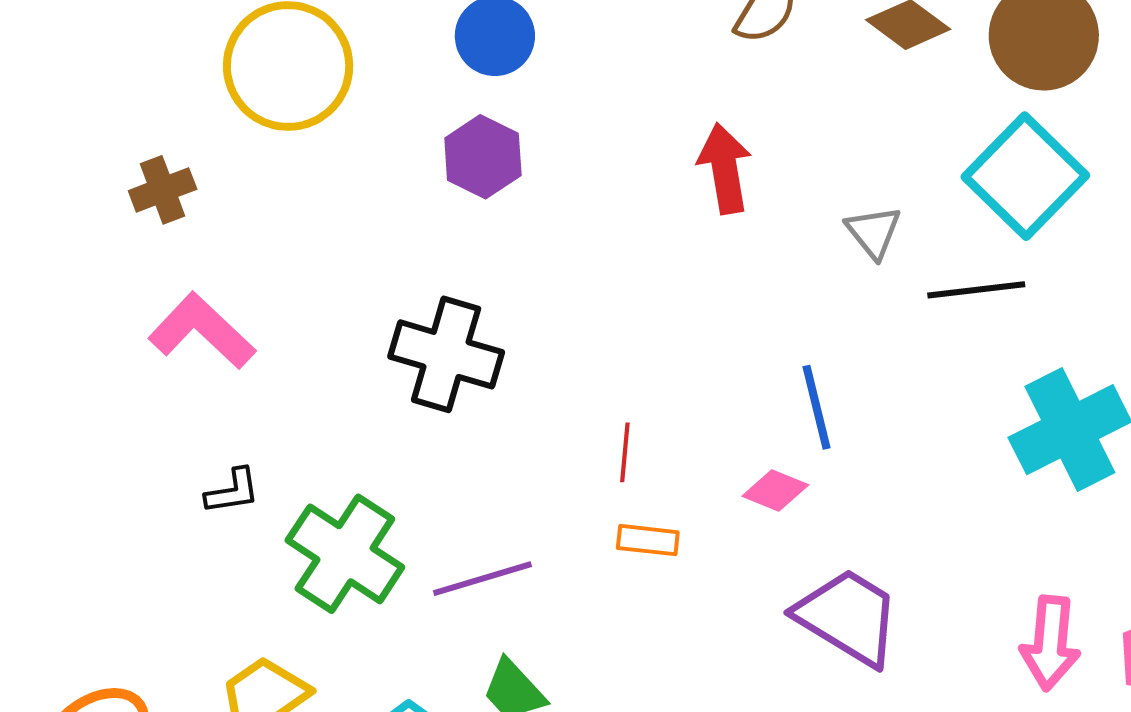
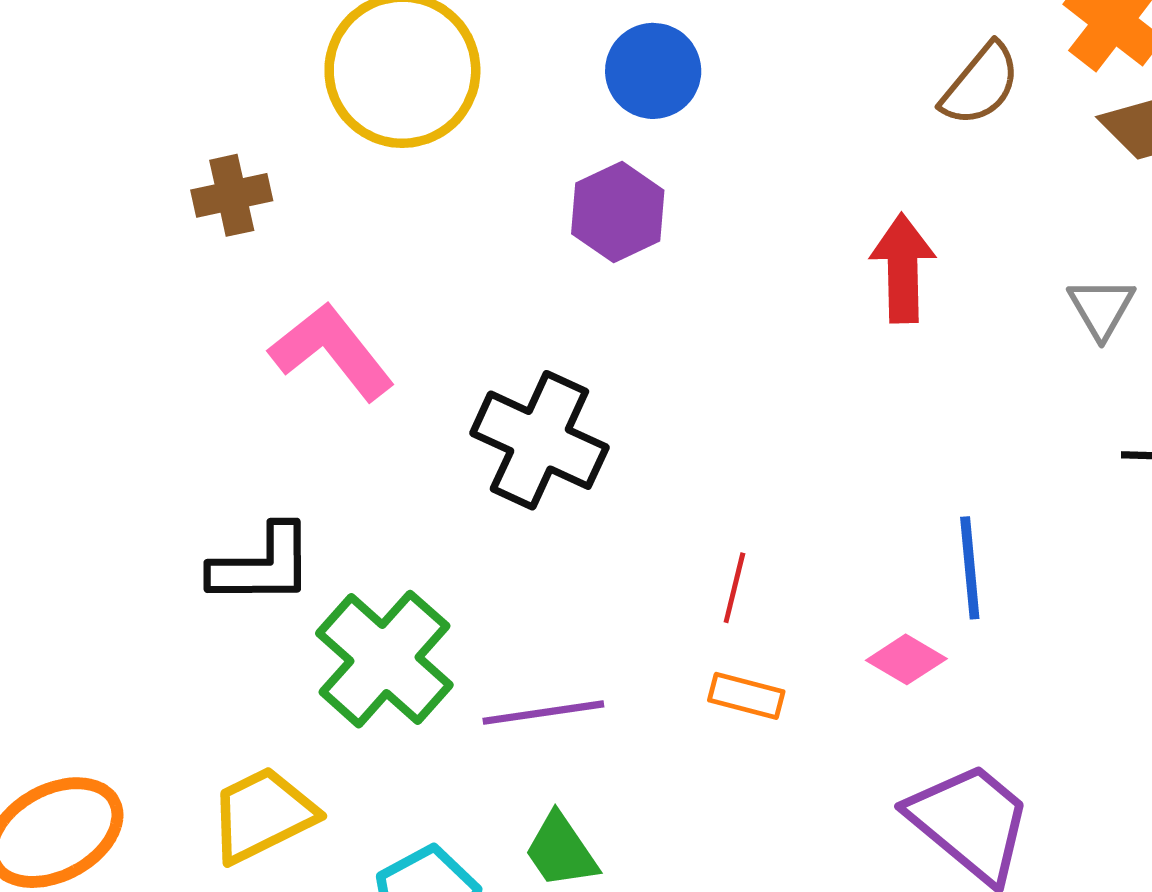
gray triangle: (874, 232) -> (1101, 308), moved
pink L-shape: (202, 331) -> (332, 351), moved
black L-shape: (233, 491) -> (262, 565), size x1.6

